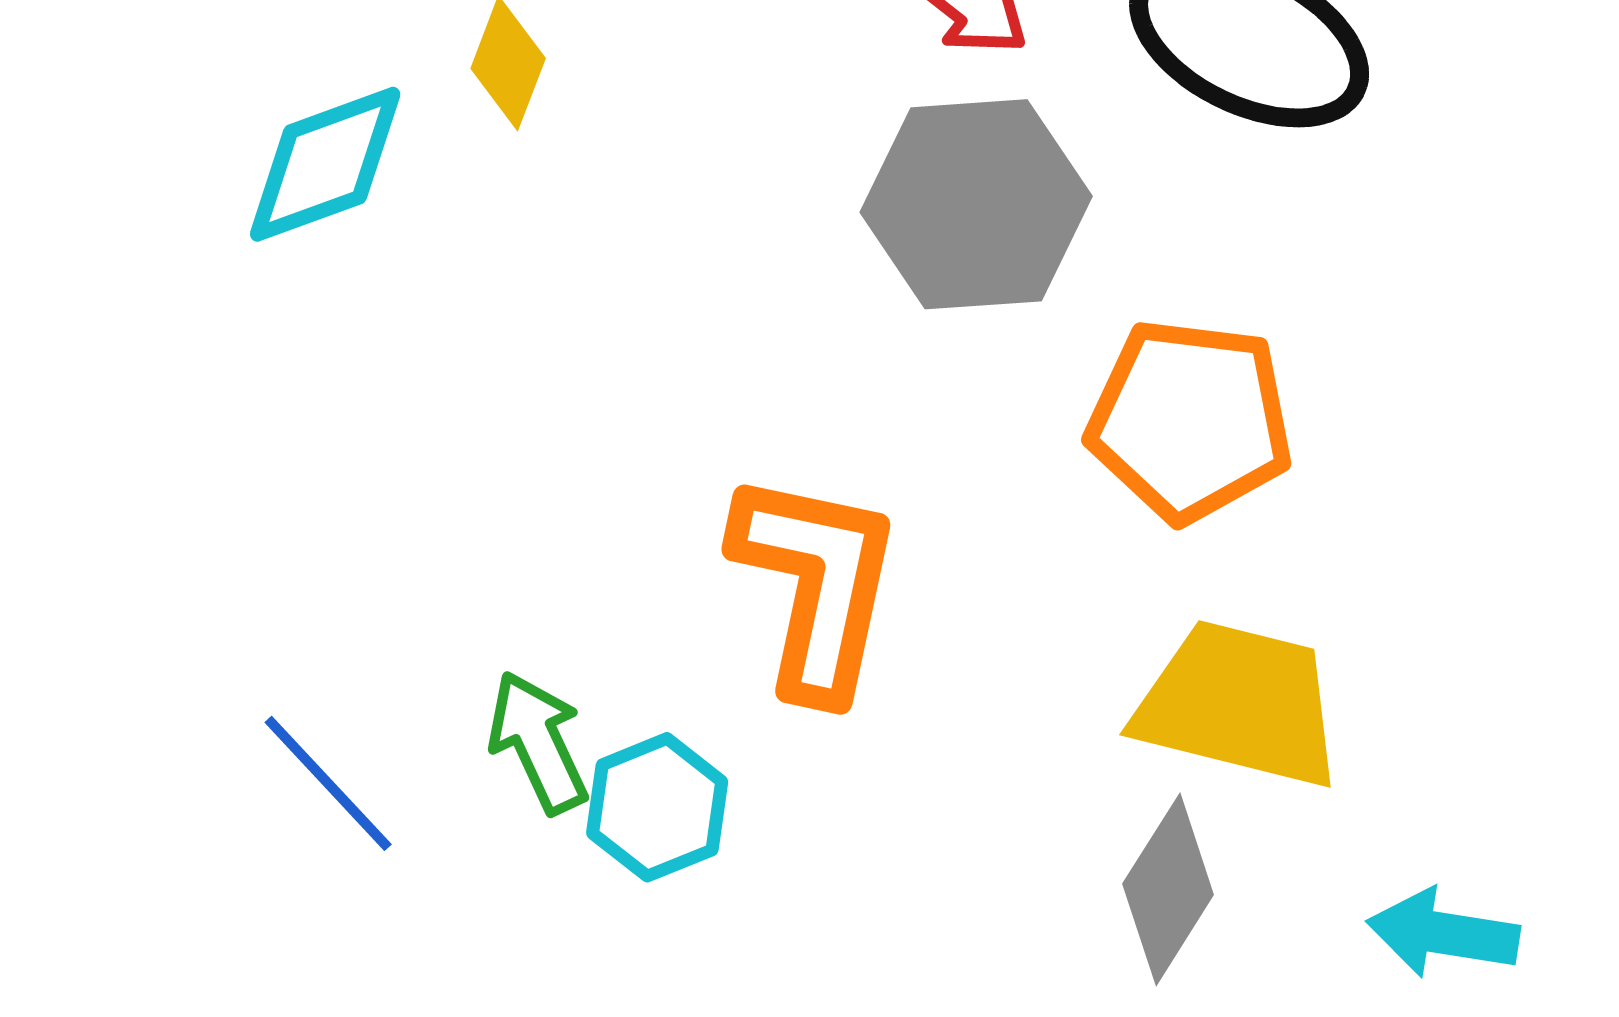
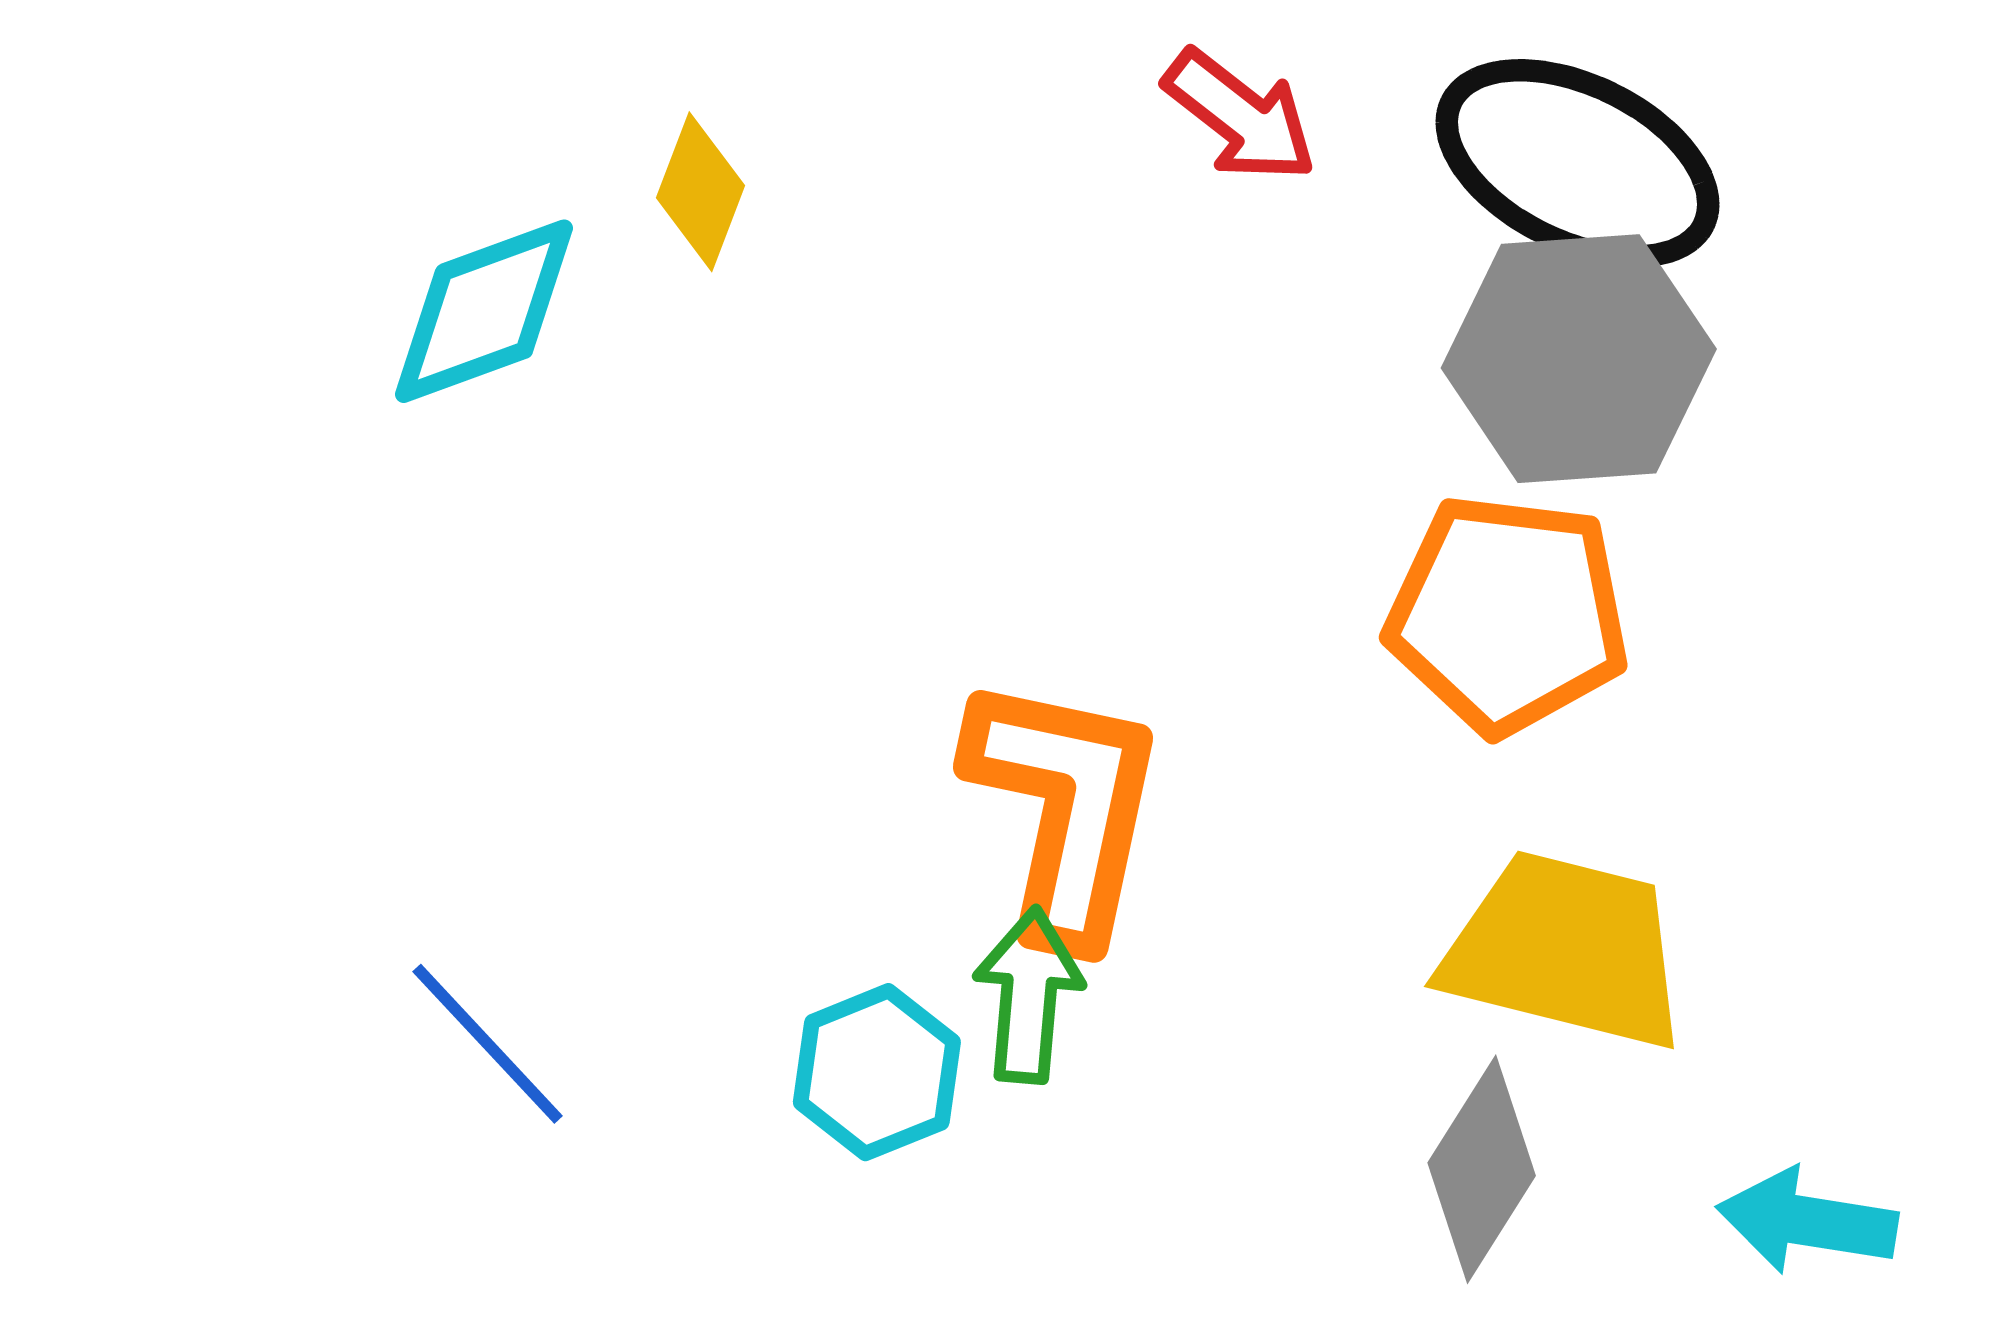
gray hexagon: (976, 204) -> (1579, 359), moved
green arrow: (538, 742) -> (1028, 995), moved, turned 30

